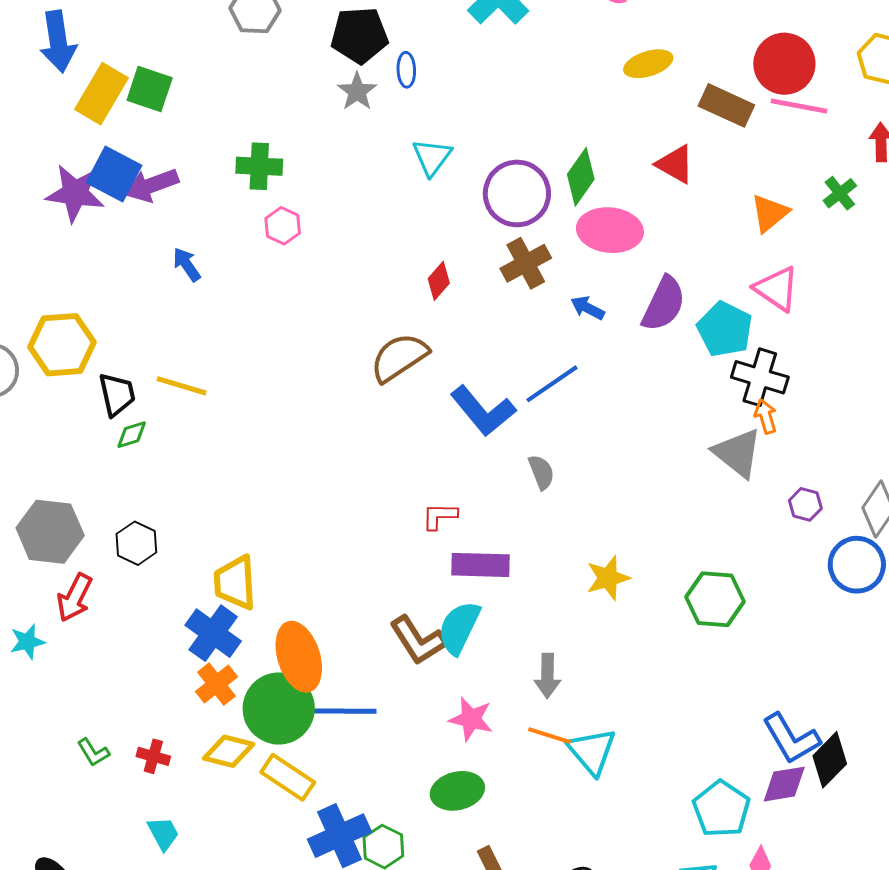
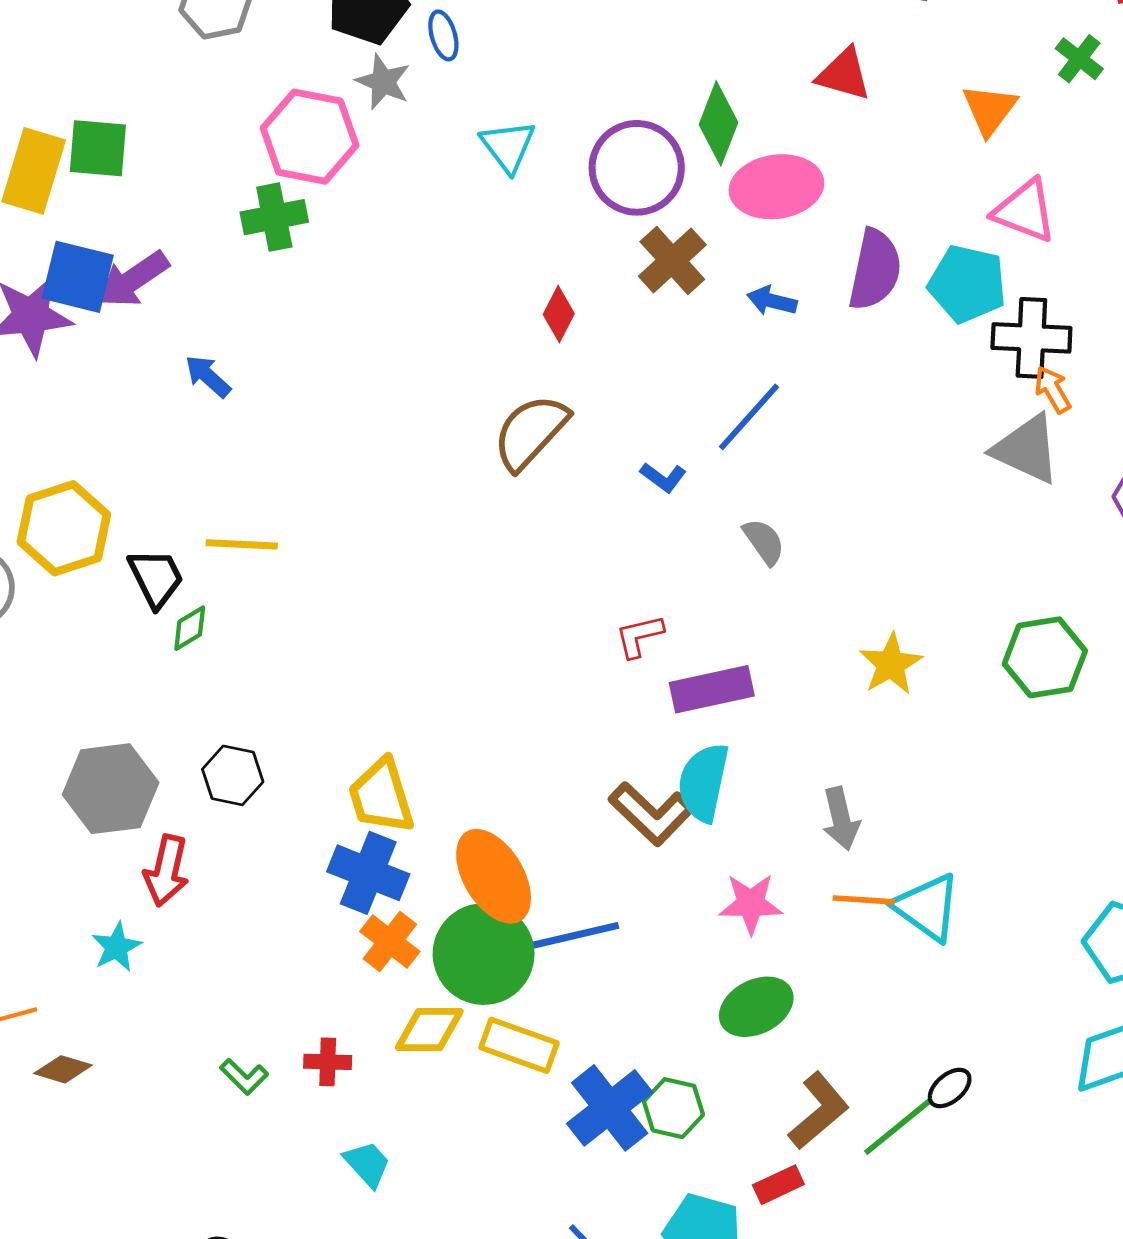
pink hexagon: (283, 226) -> (310, 137), moved, size x1.8
blue L-shape: (483, 411) -> (663, 477), size x0.5

